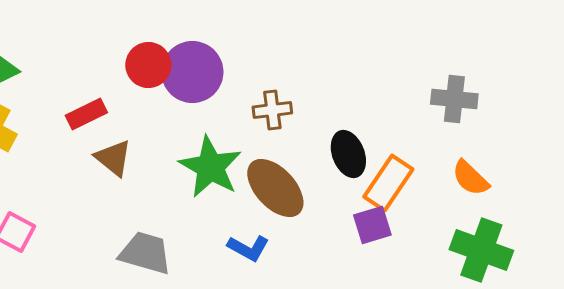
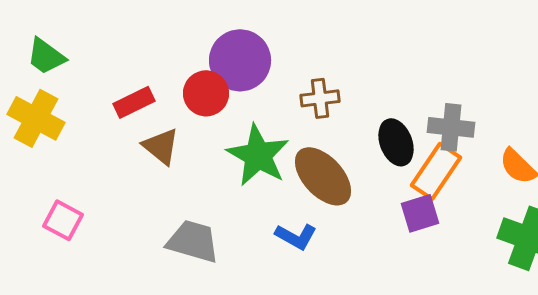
red circle: (148, 65) -> (206, 93), moved
gray cross: (454, 99) -> (451, 127), moved

